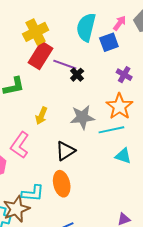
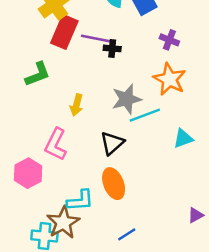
black cross: (77, 75) -> (112, 48), turned -32
cyan line: (111, 130) -> (145, 115), moved
cyan triangle: (123, 156) -> (183, 139), turned -30

